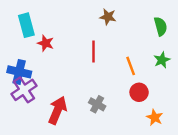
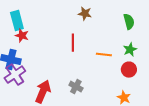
red star: (46, 43) -> (22, 36), moved
orange line: (131, 66) -> (104, 55), turned -63
red circle: (139, 92) -> (129, 70), moved

